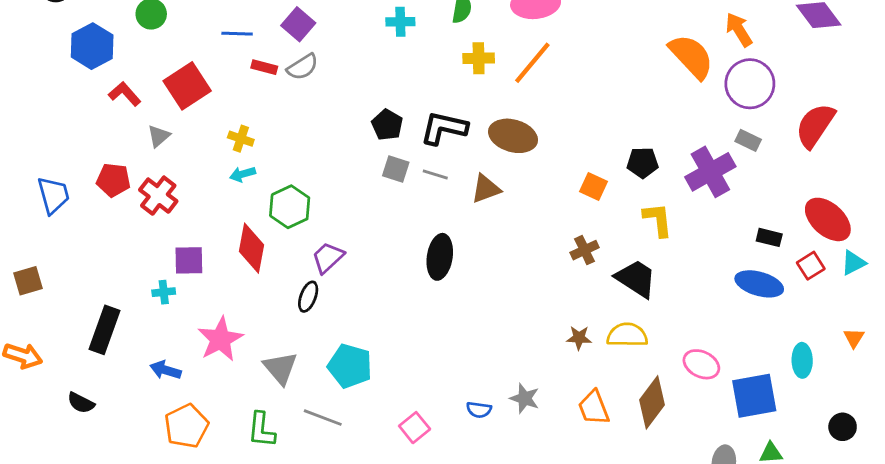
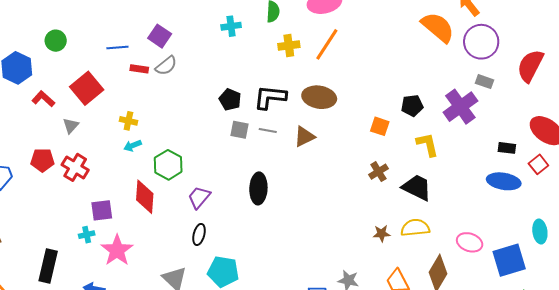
black ellipse: (440, 257) -> (258, 188), moved
black ellipse: (308, 297) -> (199, 234), moved
pink star: (220, 339) -> (117, 250), moved

